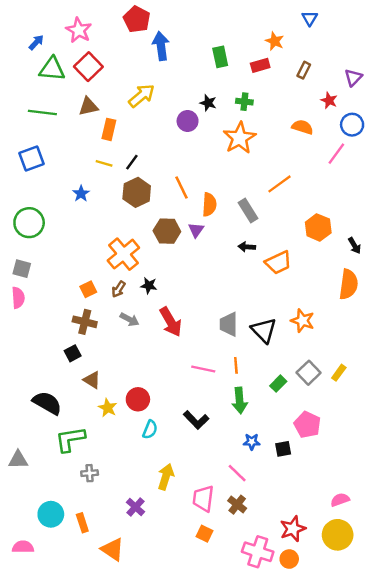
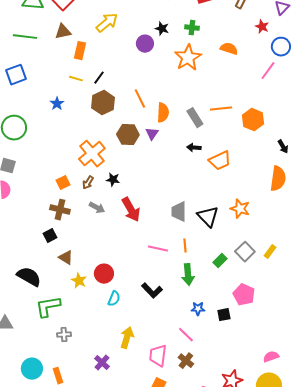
orange semicircle: (302, 127) -> (229, 49), moved
orange line: (280, 184) -> (221, 109), moved, turned 30
orange hexagon: (318, 227) -> (253, 120), moved

